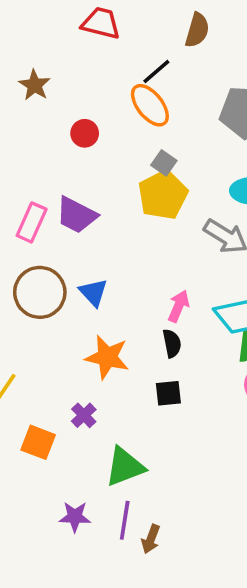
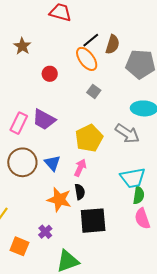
brown semicircle: (197, 30) -> (113, 44), moved
yellow pentagon: (163, 195) -> (89, 138), moved
pink arrow: (179, 306) -> (80, 168), moved
black semicircle: (172, 343) -> (80, 192), moved
black square: (168, 393) -> (93, 221), size x1.8

